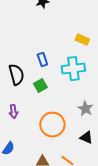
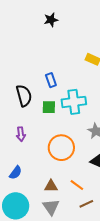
cyan cross: (73, 69) -> (74, 102), moved
green square: (40, 86) -> (49, 107), turned 32

